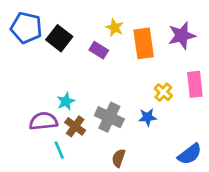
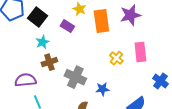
cyan star: (66, 101) -> (42, 42), moved
blue star: (148, 117) -> (102, 89), moved
brown cross: (75, 126) -> (49, 62), moved, turned 35

